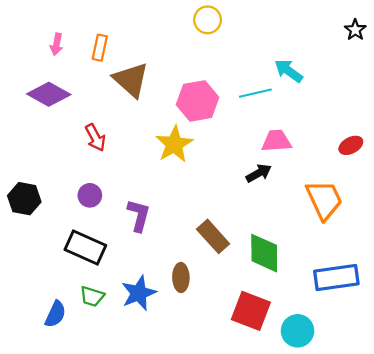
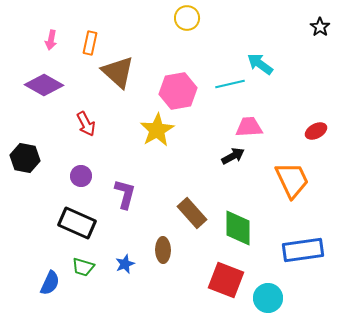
black hexagon: (24, 199) -> (25, 158), moved
blue star: (139, 293) -> (125, 264), size x0.6

